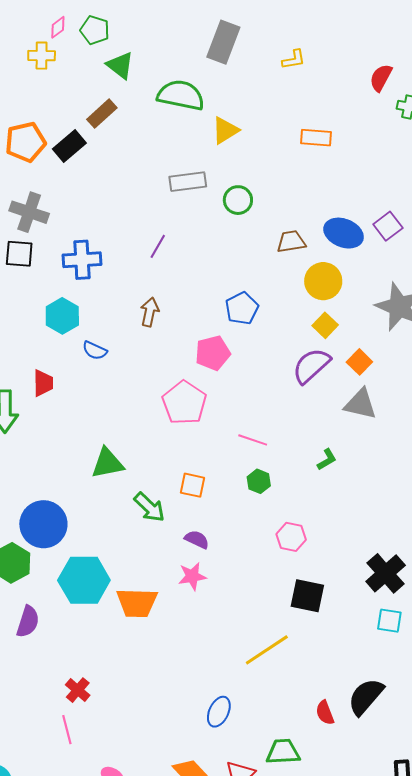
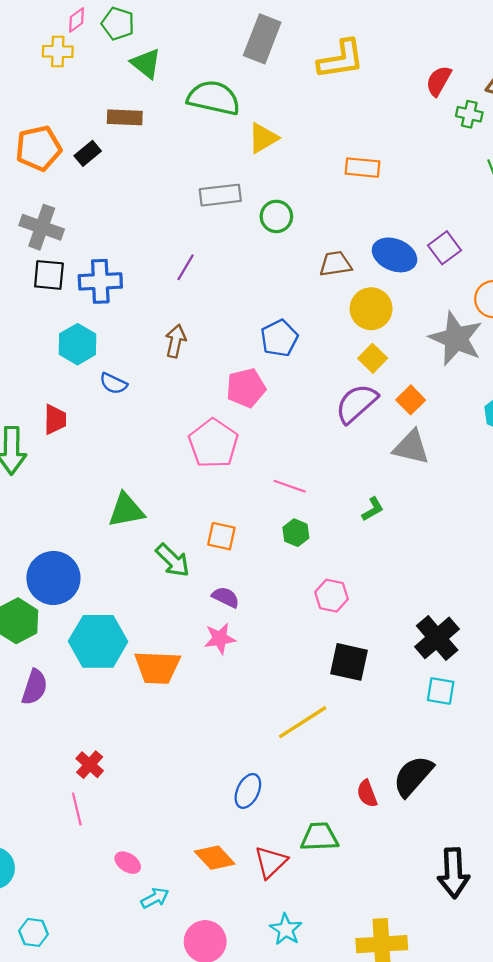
yellow L-shape: (294, 59) -> (341, 59), size x1.8
brown rectangle: (102, 114) -> (125, 117), turned 44
orange rectangle: (316, 138) -> (363, 168), moved
black rectangle: (69, 146) -> (88, 153), size x0.7
black square: (19, 254) -> (49, 275), moved

